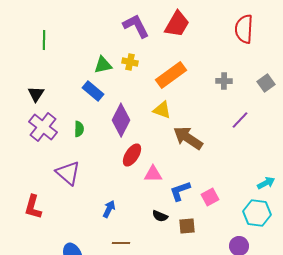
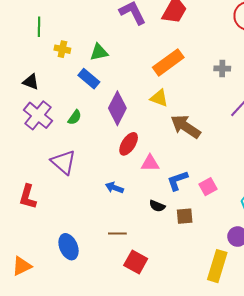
yellow cross: (130, 62) -> (62, 49), moved
black triangle: (36, 94) -> (31, 82), turned -42
green semicircle: (79, 129) -> (75, 117), turned 35
blue arrow: (109, 209) -> (114, 188), moved, turned -96

